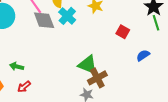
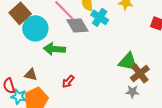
green arrow: (17, 66) -> (54, 49), moved, size x1.5
red arrow: (24, 87) -> (68, 82), moved

